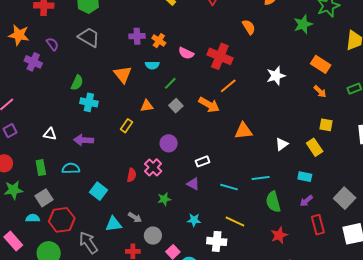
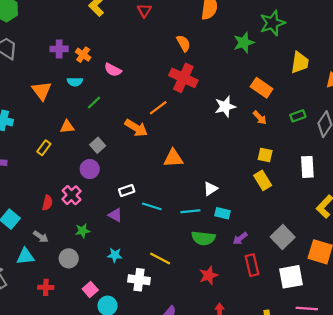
red cross: (220, 56) -> (183, 78), moved
white star: (276, 76) -> (225, 106), moved
gray square: (176, 106) -> (98, 145), moved
white triangle: (282, 144) -> (210, 189), moved
yellow rectangle: (315, 147) -> (263, 180), moved
cyan rectangle: (305, 177) -> (223, 213), moved
cyan line: (229, 187) -> (152, 206), moved
green semicircle: (273, 202) -> (203, 238), turned -70
gray arrow: (135, 217) -> (41, 237), moved
gray circle: (153, 236) -> (69, 258), moved

